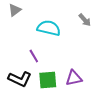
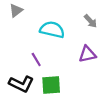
purple triangle: (74, 78) -> (87, 54), moved

